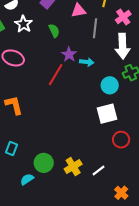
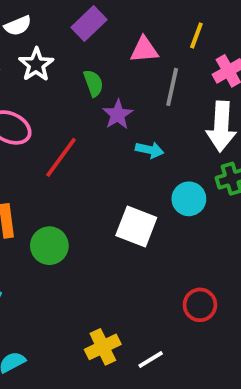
purple star: (69, 54) -> (118, 115), moved
red line: (56, 75) -> (61, 157), moved
white square: (107, 114) -> (136, 226), moved, turned 30
green circle: (44, 163) -> (49, 246), moved

